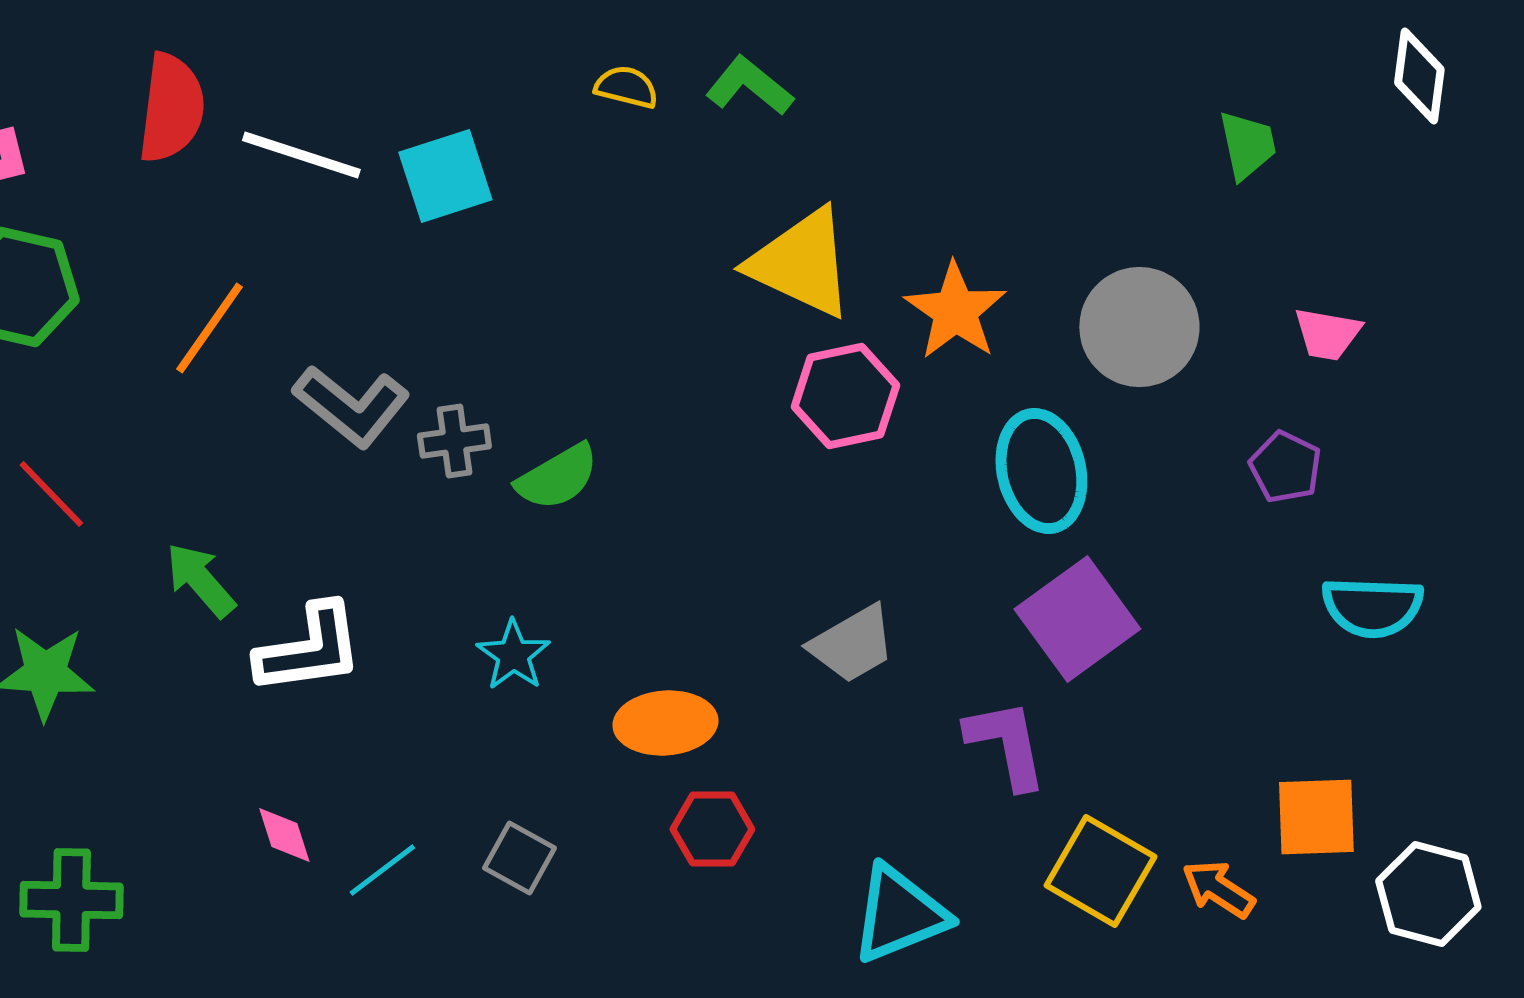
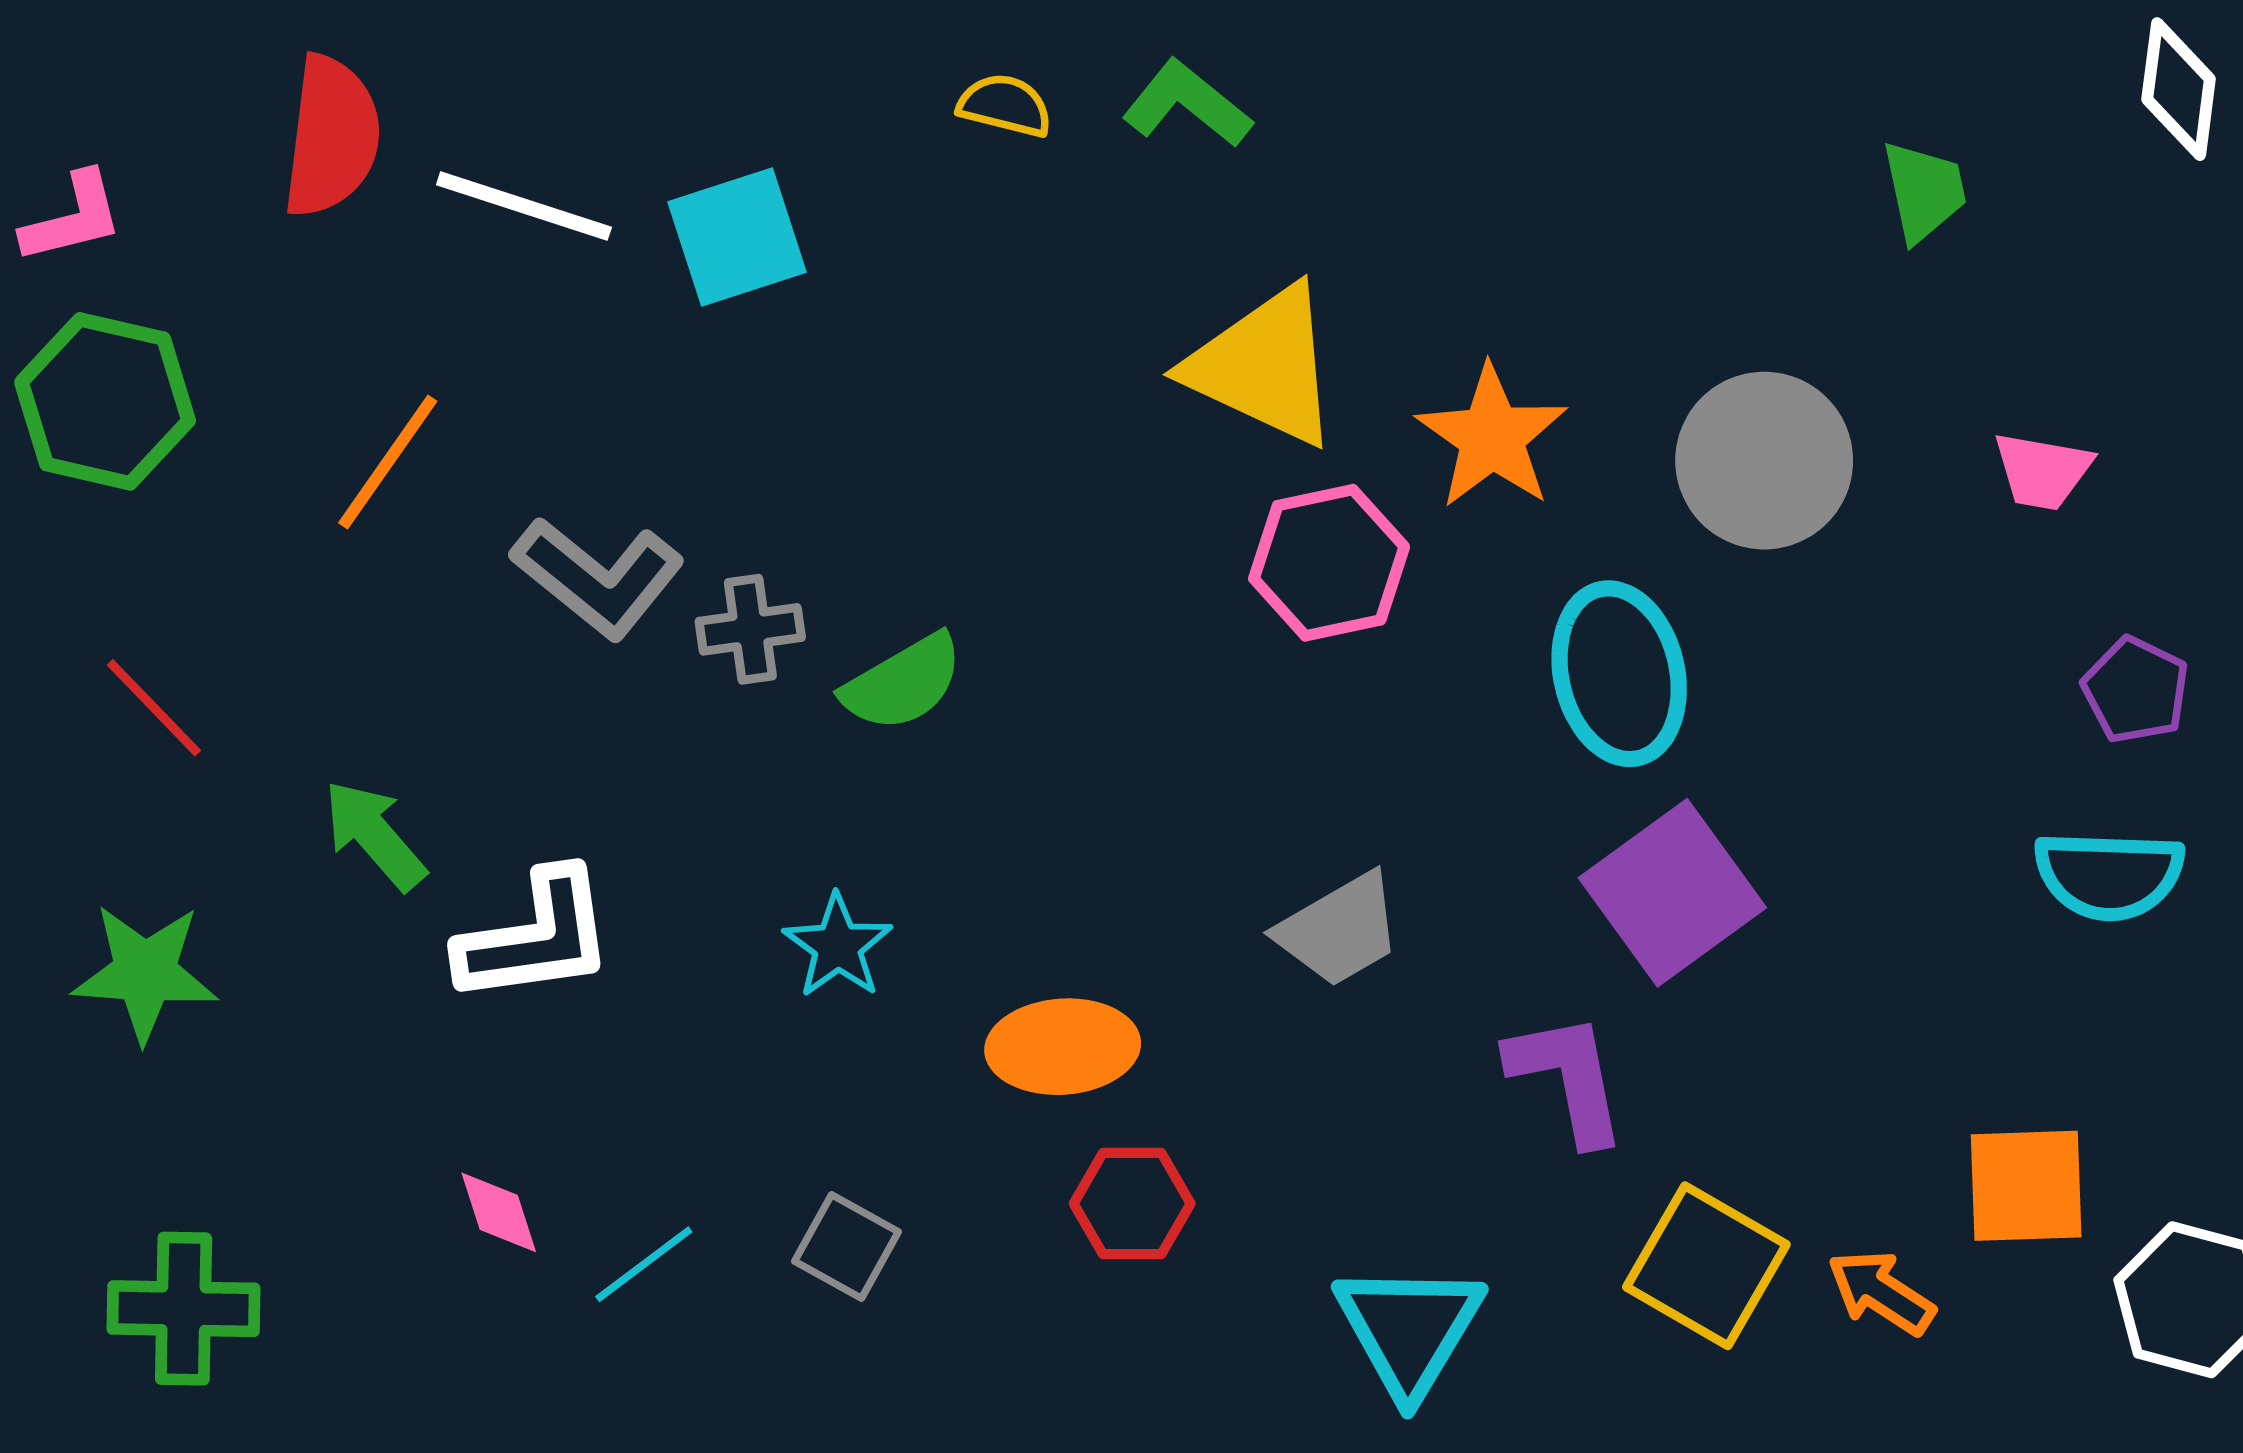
purple pentagon: (1285, 467) -> (2136, 690), moved
cyan triangle: (899, 914) -> (1409, 1329), turned -37

